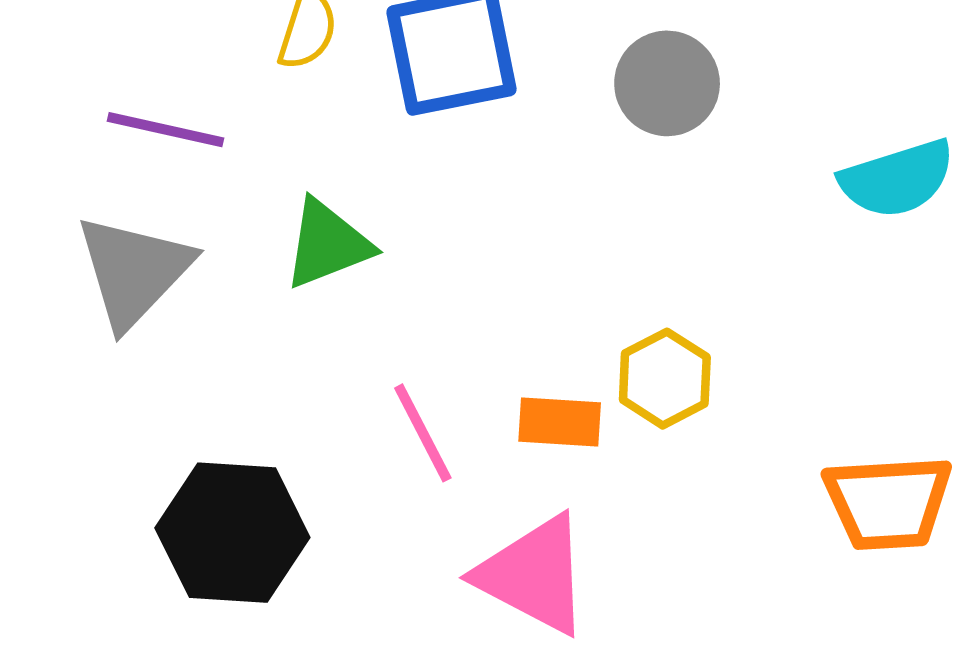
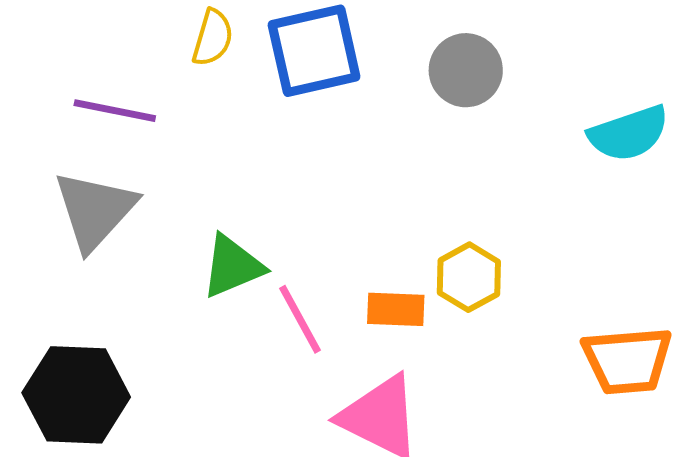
green triangle: (327, 244) -> (232, 266), moved
black hexagon: (232, 533) -> (76, 395), moved

